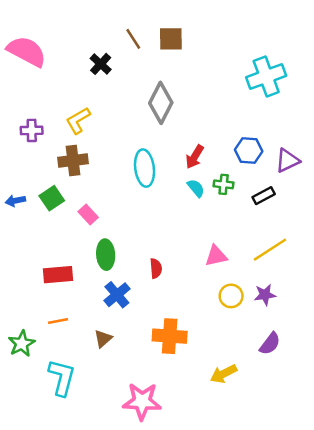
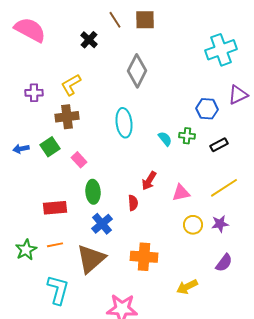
red arrow: (195, 157) -> (149, 181), moved
purple triangle: (287, 161) -> (238, 95), moved
brown triangle: (103, 339) -> (91, 259), size x2.0
green star: (22, 344) -> (26, 250), moved

